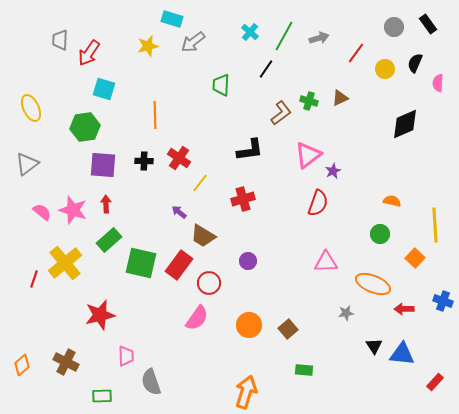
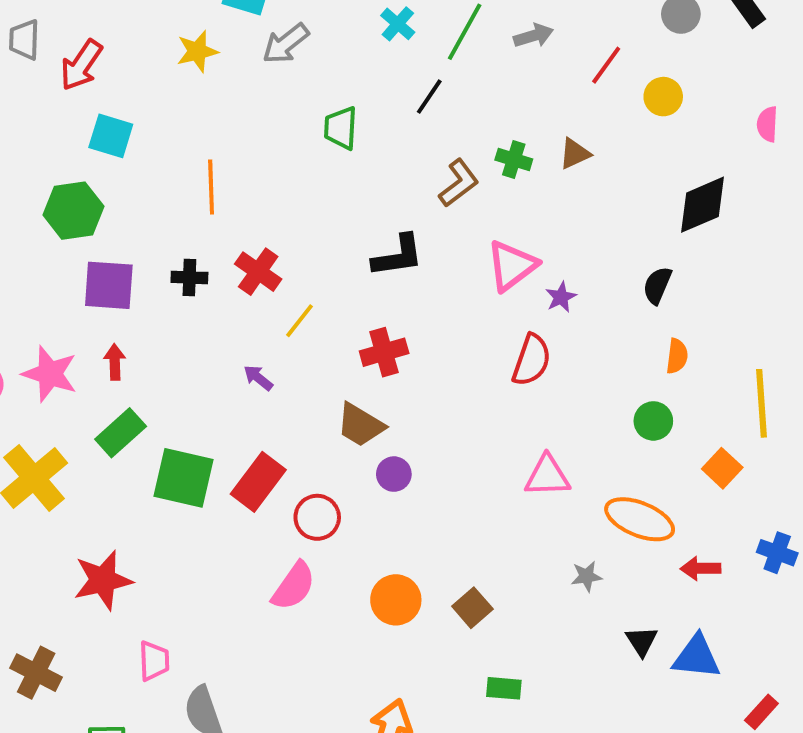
black semicircle: (415, 63) -> (657, 285), moved
orange semicircle: (392, 201) -> (677, 356), turned 84
brown trapezoid: (203, 236) -> (360, 425), moved

